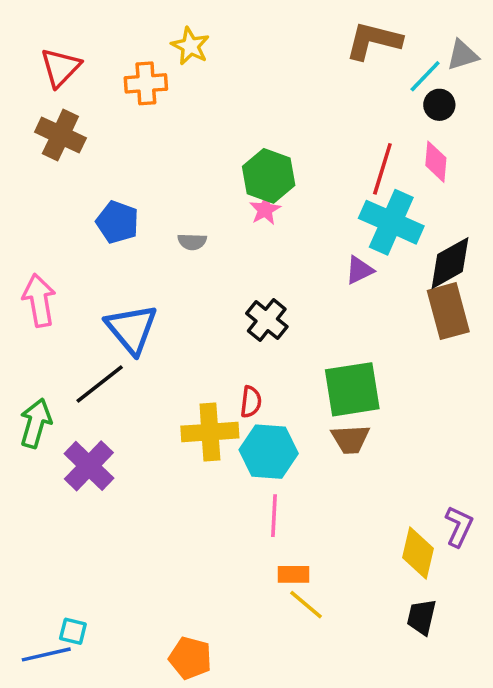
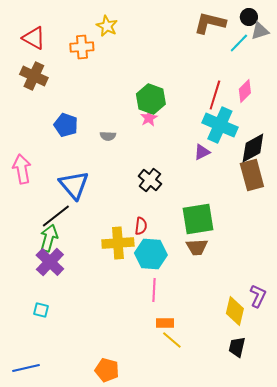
red triangle: (60, 67) -> (34, 38), turned -45
black circle: (439, 105) -> (249, 17), moved
pink diamond: (436, 162) -> (245, 91), turned 40
green arrow: (36, 423) -> (49, 238), moved
cyan square: (73, 631) -> (41, 310), moved

